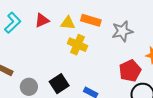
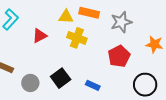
red triangle: (42, 20) -> (40, 36), moved
red pentagon: (130, 71) -> (119, 56), moved

